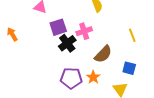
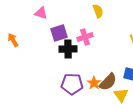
black cross: (67, 43) -> (68, 49), turned 36
brown semicircle: (103, 54) -> (108, 82), moved

